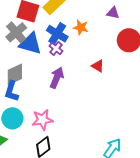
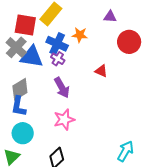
purple arrow: (57, 78) -> (62, 88), turned 135
pink star: (42, 120) -> (64, 120), moved

